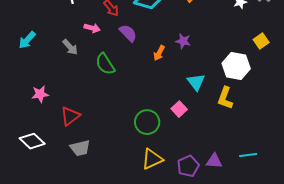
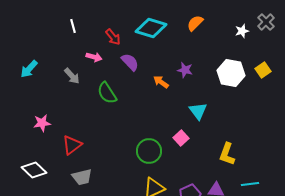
orange arrow: (159, 53) -> (161, 82), turned 98
white hexagon: (236, 66) -> (231, 73), moved
yellow L-shape: (225, 98) -> (227, 154), moved

